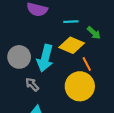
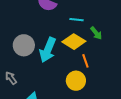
gray arrow: (32, 85) -> (11, 78), moved
yellow circle: (80, 86) -> (76, 81), size x0.7

